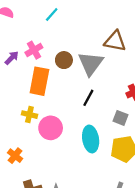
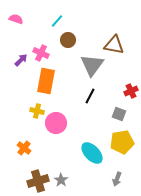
pink cross: (34, 50) -> (41, 53), turned -35
brown circle: (64, 60) -> (68, 40), moved
cyan ellipse: (91, 139) -> (92, 153), moved, turned -35

